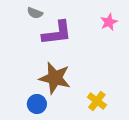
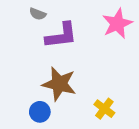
pink star: (109, 22) -> (117, 24), size x1.6

